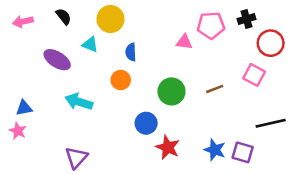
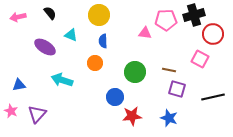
yellow circle: (111, 19) -> (99, 15), moved
black cross: (246, 19) -> (194, 15), size x1.5
brown line: (215, 89) -> (169, 70), turned 32
pink star: (18, 131) -> (11, 111), moved
red star: (168, 147) -> (132, 116), turned -30
purple square: (243, 152) -> (177, 89), moved
purple triangle: (76, 158) -> (37, 114), moved

